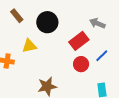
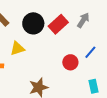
gray arrow: (97, 23) -> (83, 20), turned 105
red rectangle: (79, 41) -> (58, 24), moved

